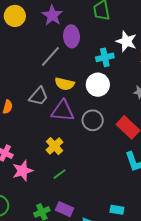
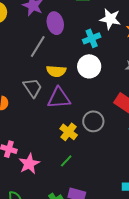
gray trapezoid: (39, 96) -> (33, 88), turned -65
gray circle: (93, 120) -> (93, 121), moved
yellow cross: (54, 146) -> (69, 132), moved

